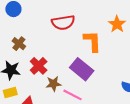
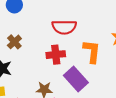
red cross: (39, 66) -> (56, 55), moved, turned 30

